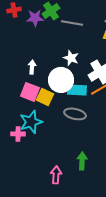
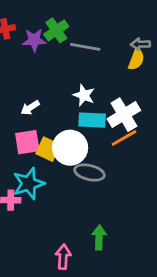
white arrow: (32, 67) -> (30, 108), turned -128
white circle: (61, 80) -> (70, 148), moved
cyan rectangle: (77, 90) -> (92, 120), moved
pink square: (30, 92) -> (27, 142), turned -30

